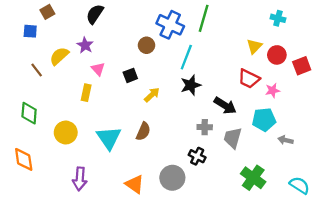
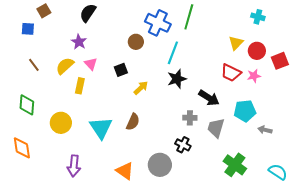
yellow semicircle: (59, 56) -> (65, 66), moved
pink star: (273, 90) -> (254, 76), moved

